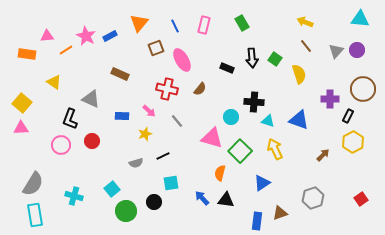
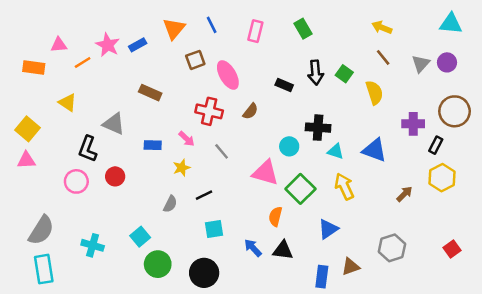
blue line: (175, 26) -> (212, 25), moved
gray semicircle: (136, 163) -> (170, 204), turned -48
black circle: (154, 202) -> (204, 273), moved, size x1.5

